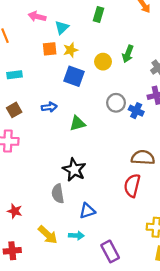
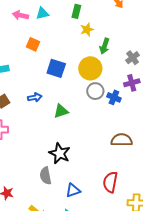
cyan triangle: (62, 27) -> (42, 13), moved, turned 32
orange square: (50, 49) -> (33, 44), turned 32
yellow star: (71, 50) -> (87, 30), moved
yellow circle: (103, 62) -> (90, 68), moved, size x1.5
red semicircle: (132, 186) -> (110, 182), moved

